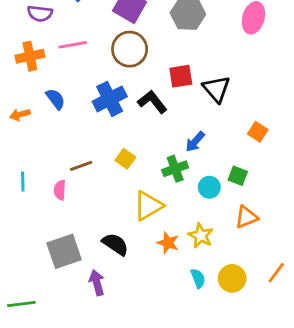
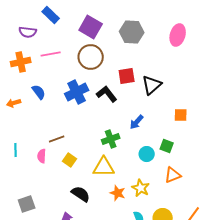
black triangle: (216, 89) -> (152, 85), turned 30
orange square: (258, 132) -> (181, 115), turned -32
yellow square: (125, 159) -> (70, 160), moved
green cross: (175, 169) -> (111, 139), moved
yellow triangle: (148, 206) -> (104, 167), turned 30
gray square: (64, 251) -> (27, 204), moved, size x0.7

